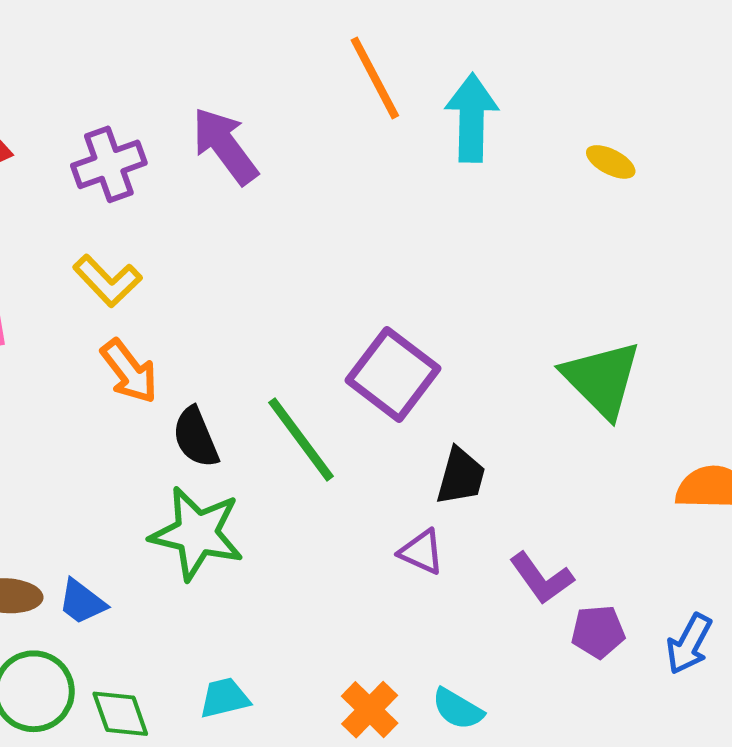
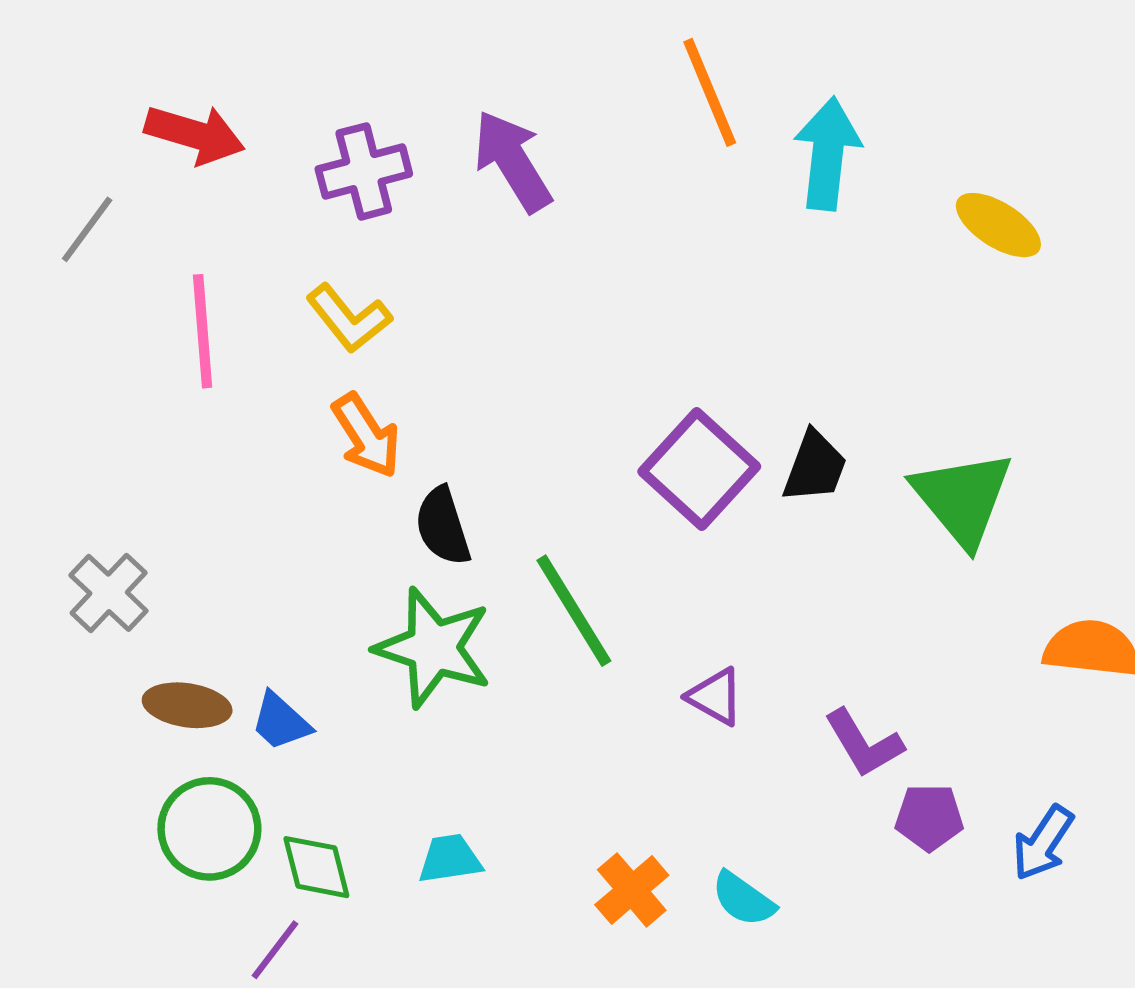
yellow ellipse: (611, 162) -> (998, 225), size x1.4
green line: (301, 439) -> (574, 611), moved
black trapezoid: (461, 476) -> (815, 467), moved

